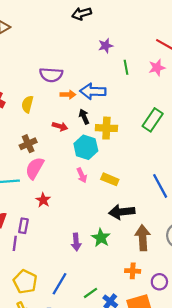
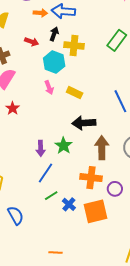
black arrow: (84, 117) -> (54, 34), turned 40
orange cross: (133, 271) -> (91, 178), size x1.5
blue line: (60, 284) -> (45, 173), moved

